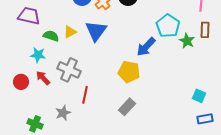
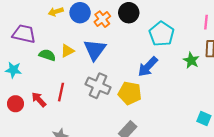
cyan pentagon: (168, 26) -> (162, 34), moved
cyan star: (38, 55) -> (13, 70), moved
gray cross: (69, 70) -> (98, 86), moved
red line: (85, 95) -> (61, 92), moved

